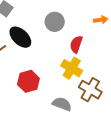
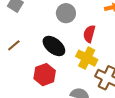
black ellipse: (20, 37) -> (54, 46), moved

